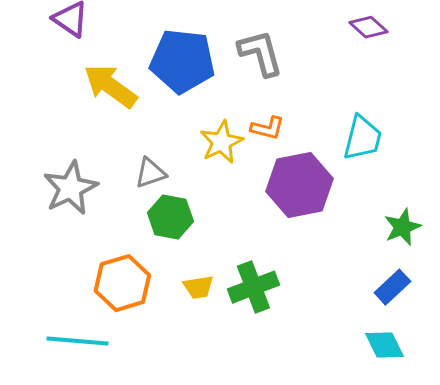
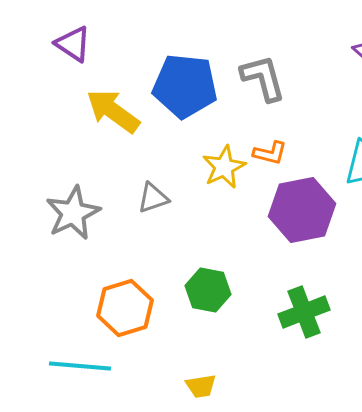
green hexagon: (170, 217) -> (208, 290), moved
yellow trapezoid: (198, 287) -> (201, 386), moved
green cross: (253, 287) -> (304, 312), moved

